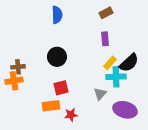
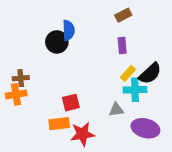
blue semicircle: (57, 15) -> (69, 30), moved
black circle: (57, 57) -> (57, 42), moved
gray triangle: (100, 94) -> (116, 110), turned 40
red star: (71, 115) -> (83, 134), size x1.5

